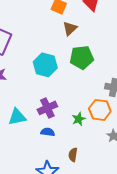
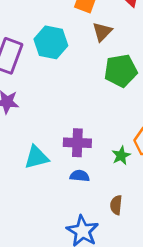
cyan hexagon: (45, 65) -> (51, 42), moved
purple cross: (47, 108) -> (77, 143), turned 30

